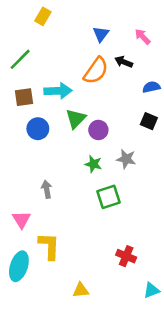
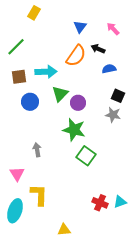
blue semicircle: (151, 87) -> (109, 69), moved
gray star: (126, 159) -> (113, 115), moved
green star: (93, 164) -> (74, 130), size x1.6
green square: (108, 197) -> (86, 156), turned -36
cyan triangle: (151, 290) -> (120, 202), moved

